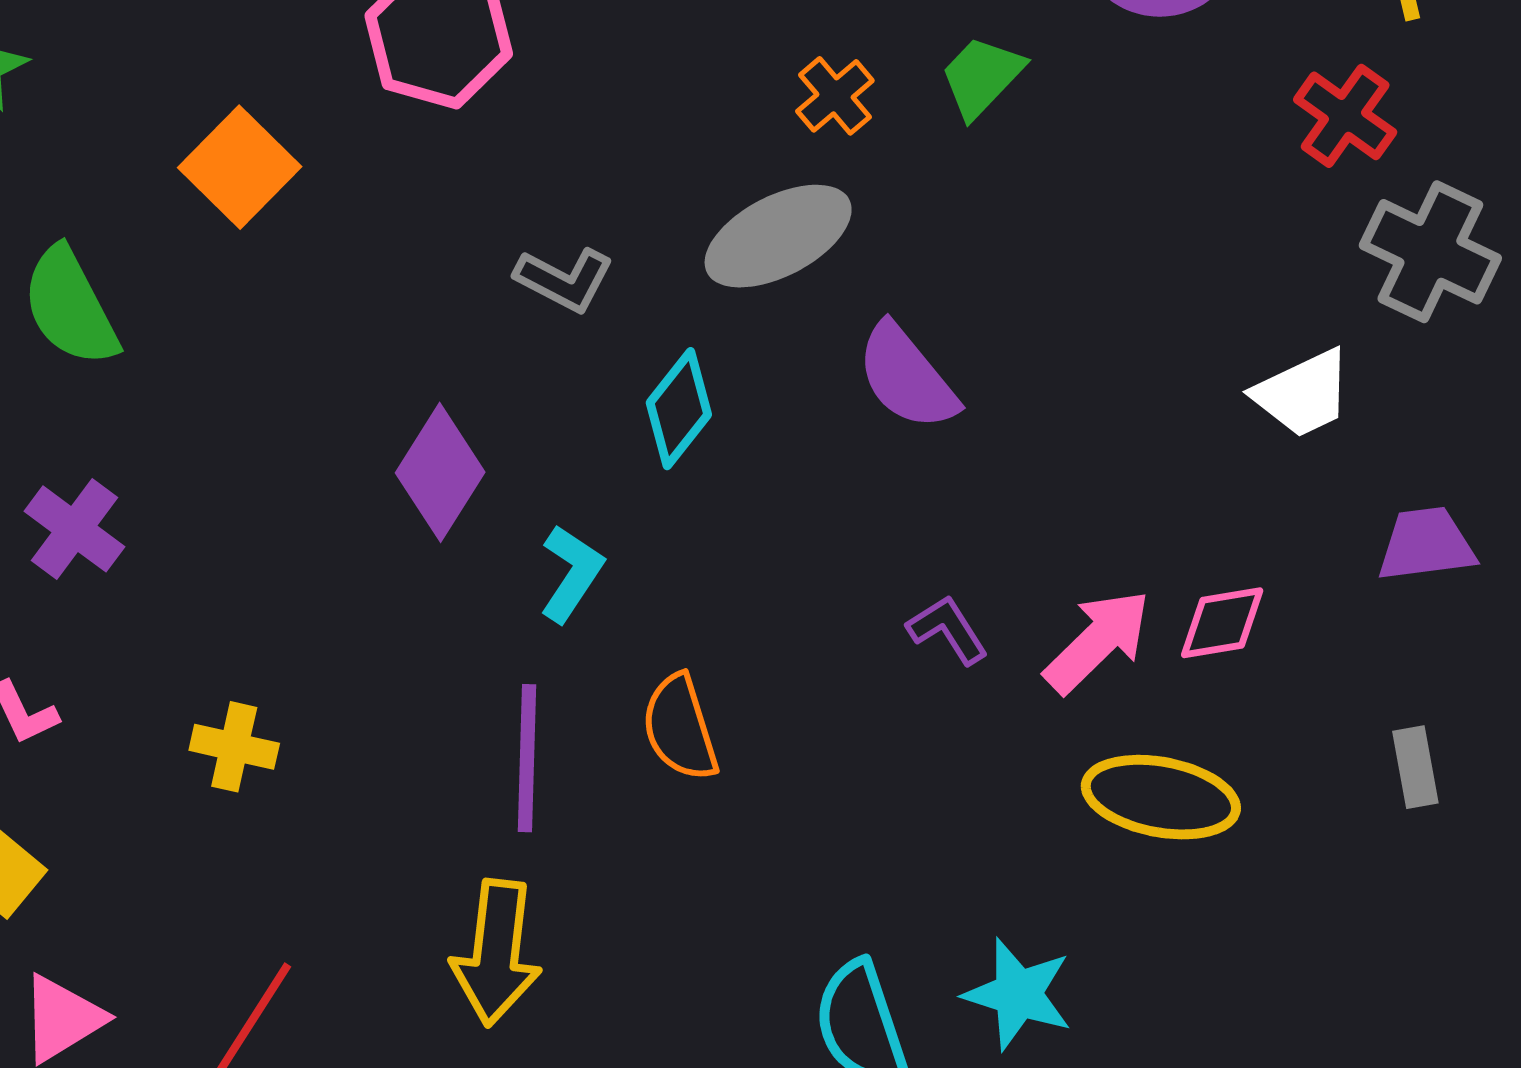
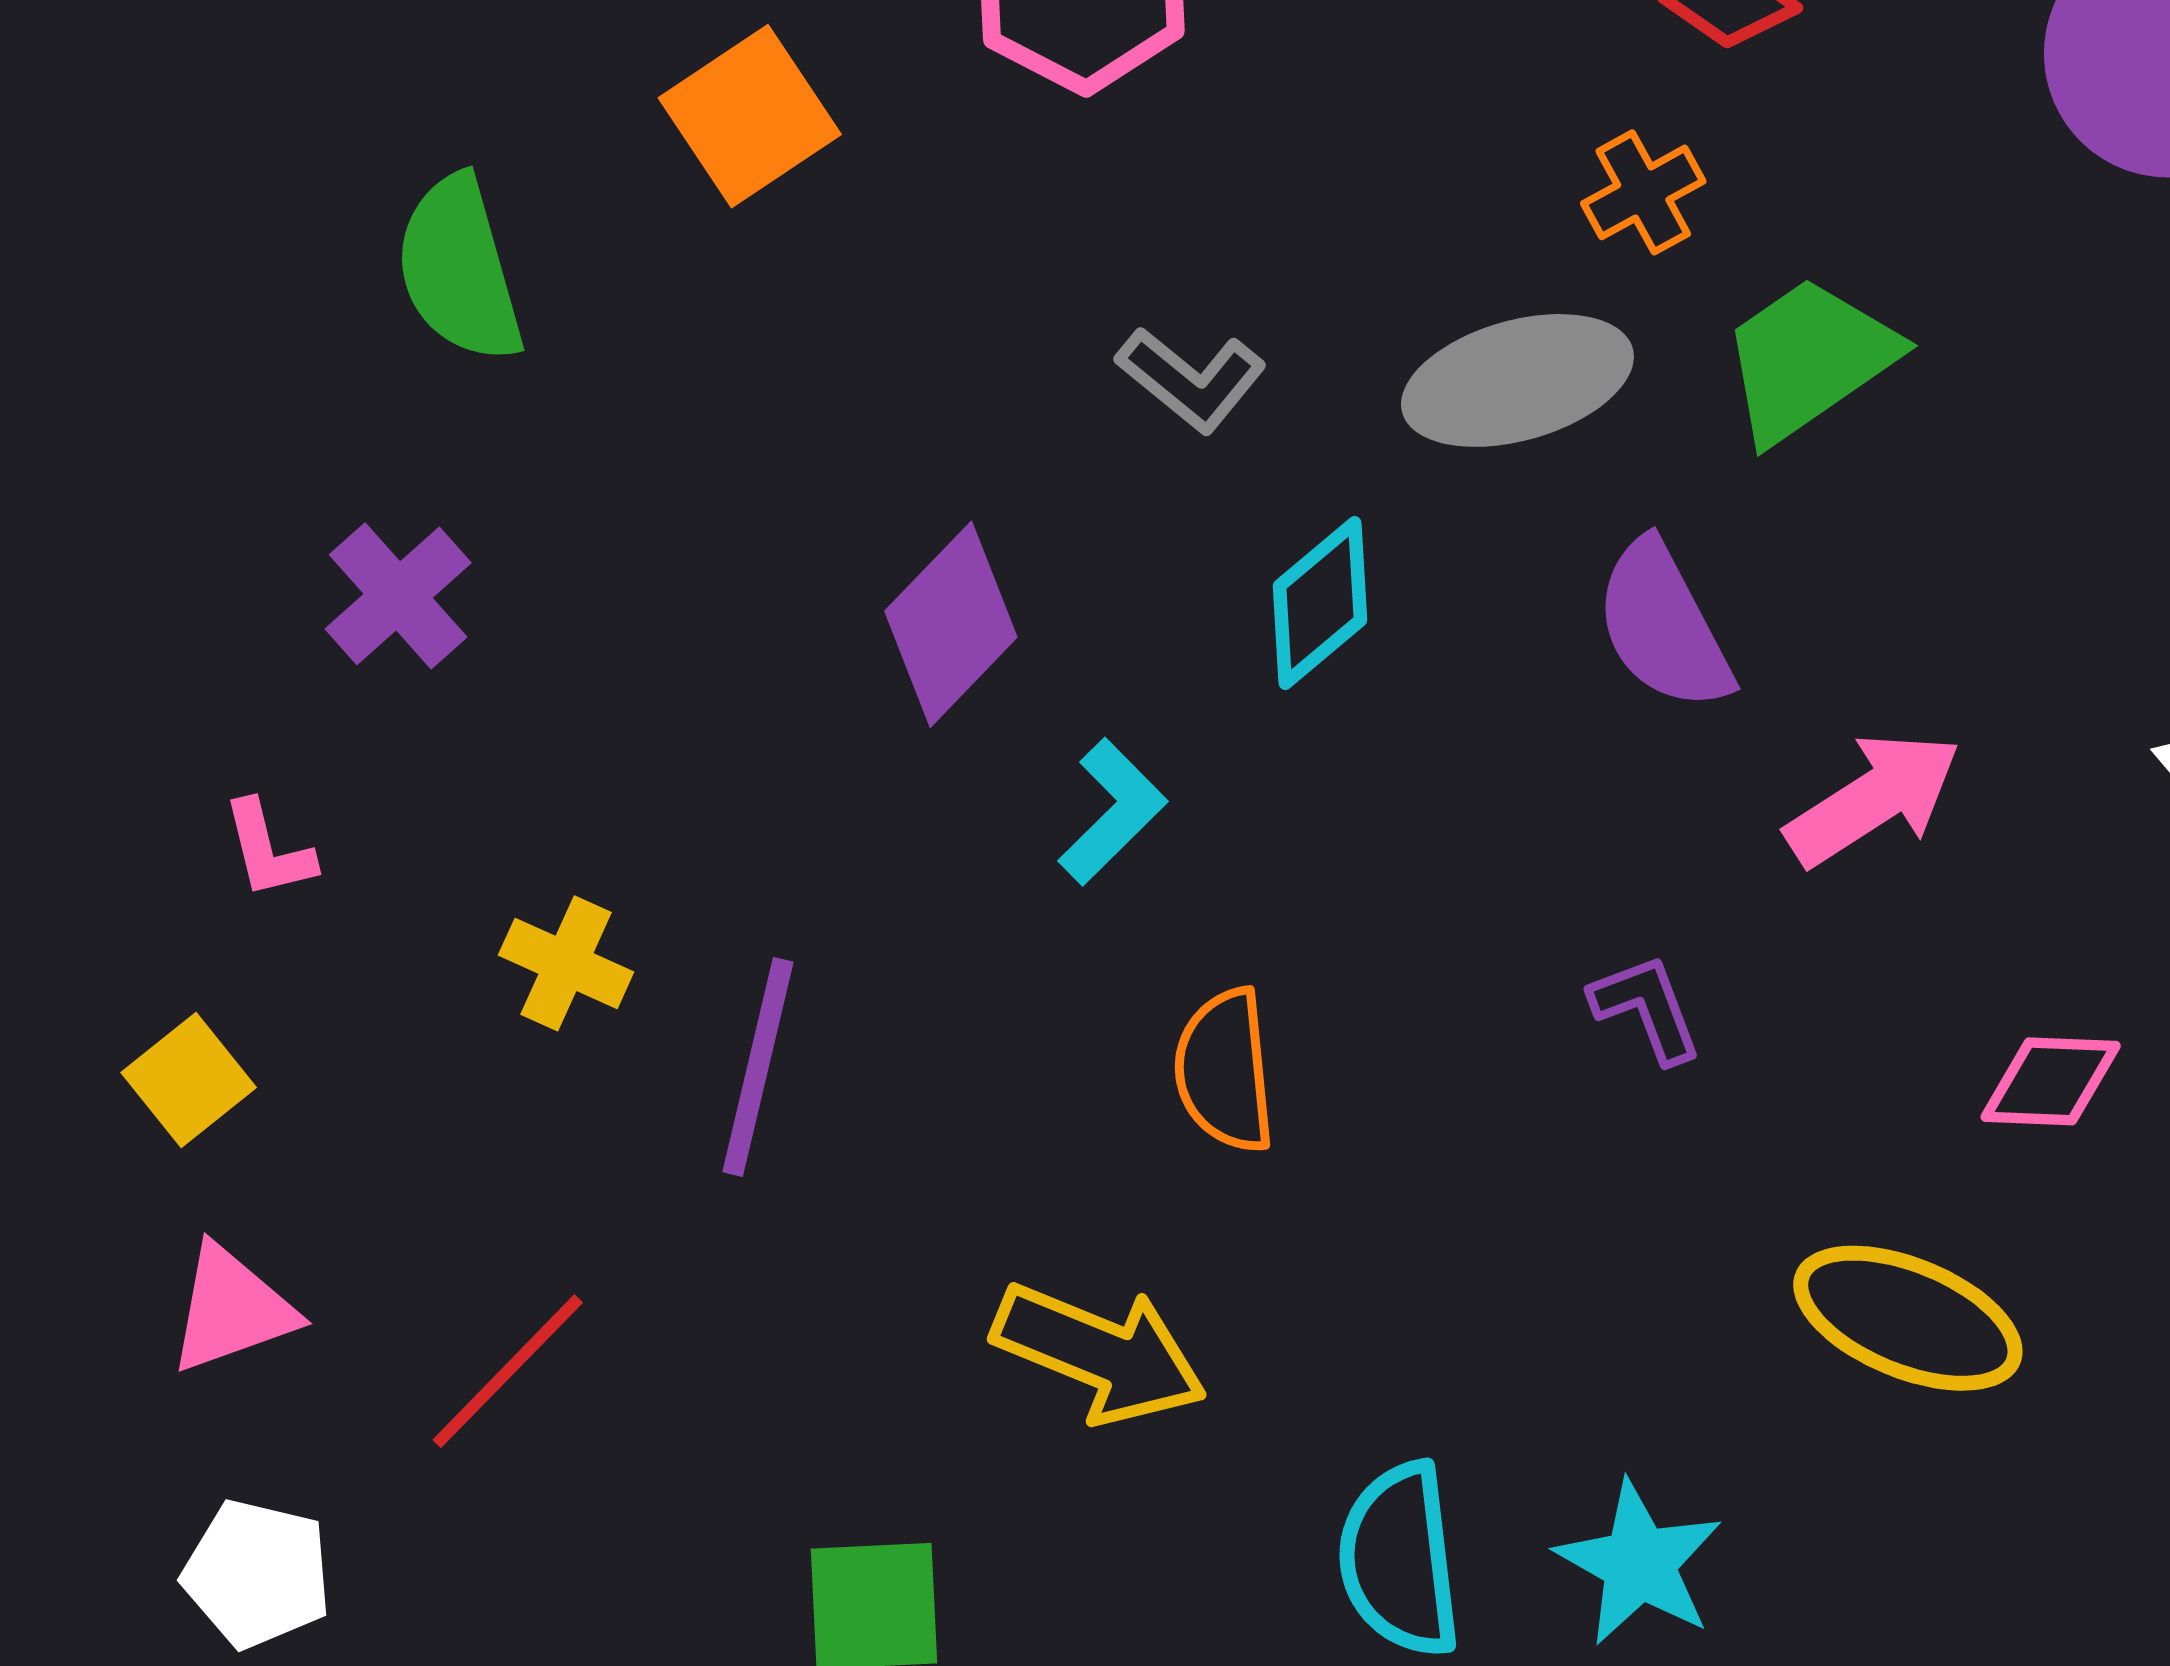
green trapezoid: (982, 77) -> (1809, 359), moved, size x1.4
pink arrow: (1098, 641) -> (1873, 799), moved
purple line: (527, 758) -> (758, 1067), moved
yellow arrow: (496, 953) -> (1100, 1353), moved, turned -86

